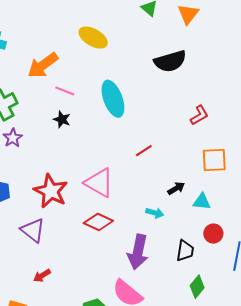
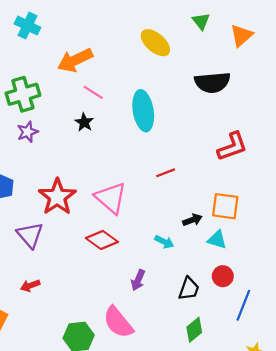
yellow ellipse: (93, 38) -> (155, 43), moved
red L-shape: (199, 115) -> (232, 147), size x1.4
orange square: (214, 160) -> (225, 206), moved
purple arrow: (138, 252) -> (138, 280), size x0.6

